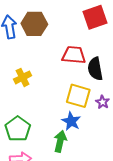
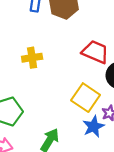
blue star: (71, 121) -> (93, 127), moved

